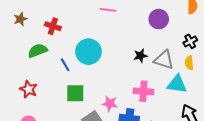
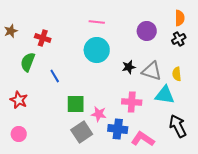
black cross: (190, 41) -> (179, 39), moved
green semicircle: (38, 51) -> (28, 62), turned -48
cyan circle: (89, 52) -> (97, 50), moved
green square: (75, 93) -> (76, 104), moved

